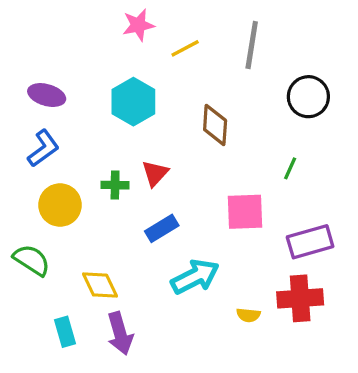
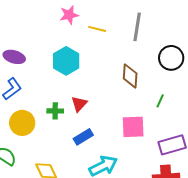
yellow line: (185, 48) -> (97, 29), turned 42
brown diamond: (215, 125) -> (130, 76), moved

